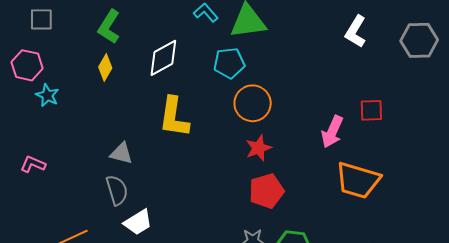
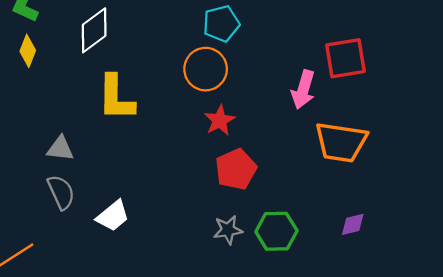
cyan pentagon: (229, 63) -> (221, 24), moved
red square: (371, 110) -> (346, 58), size x1.5
white trapezoid: (138, 222) -> (113, 216), moved

